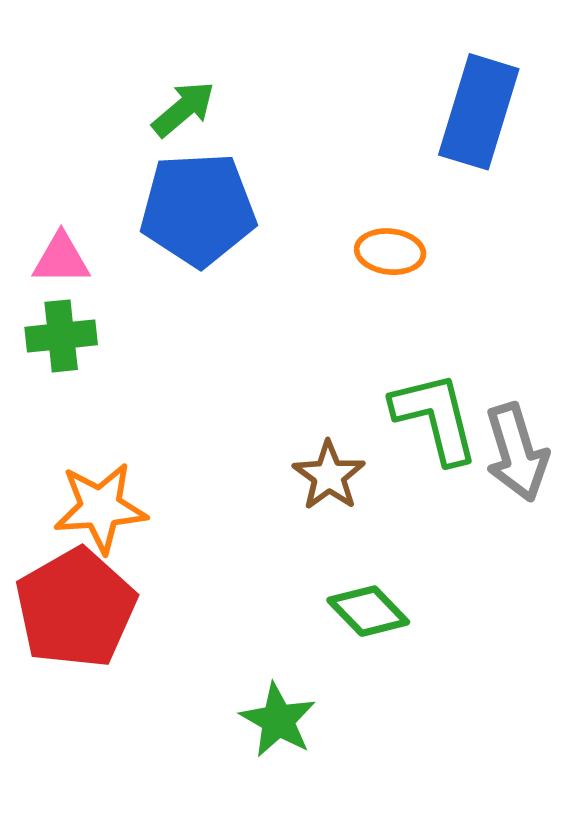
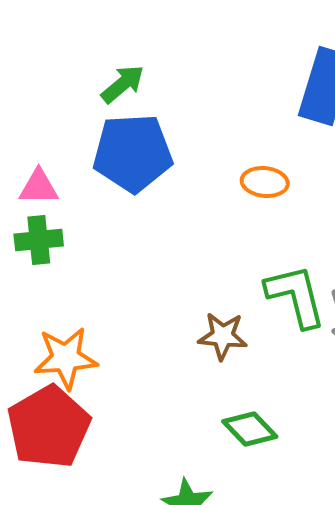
brown star: (329, 476) -> (223, 336), turned -30

